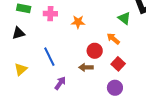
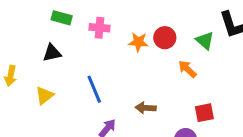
red circle: (95, 51) -> (165, 38), moved
red square: (118, 64) -> (204, 113), moved, turned 32
yellow triangle: (21, 69) -> (45, 95), moved

